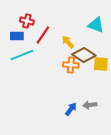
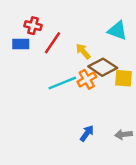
cyan line: (22, 55) -> (62, 83), moved
orange cross: (71, 65) -> (87, 79), turned -35
gray arrow: (90, 105) -> (123, 134), moved

